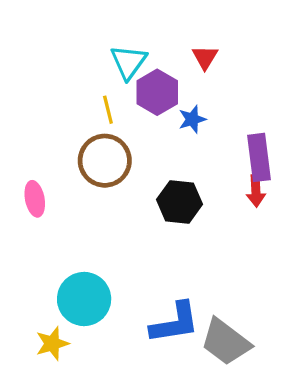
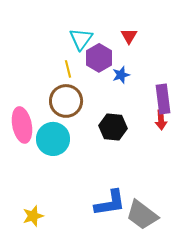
pink ellipse: (35, 199) -> (22, 125), size x1.6
cyan circle: (84, 299) -> (53, 139), moved

